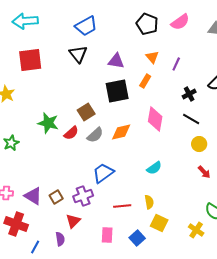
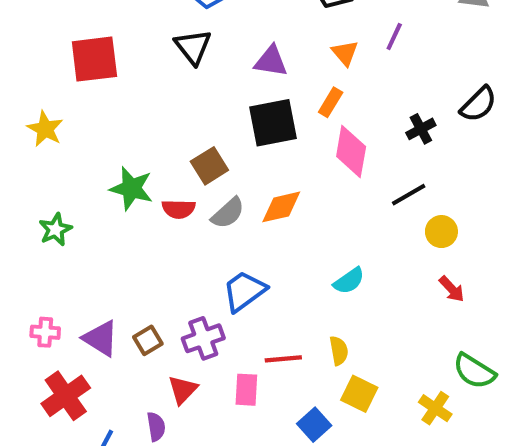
purple line: (176, 64) -> (394, 37), moved
pink diamond: (155, 119) -> (351, 151), moved
black line: (191, 119) -> (409, 195), moved, turned -60
red semicircle: (71, 133) -> (179, 209), turned 42
red cross: (16, 224) -> (66, 396), turned 35
pink rectangle: (107, 235) -> (246, 390), moved

